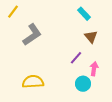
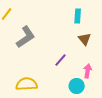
cyan rectangle: (84, 14) -> (78, 16), turned 48
purple line: (76, 58) -> (61, 60), moved

